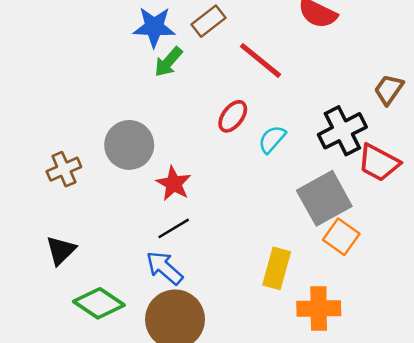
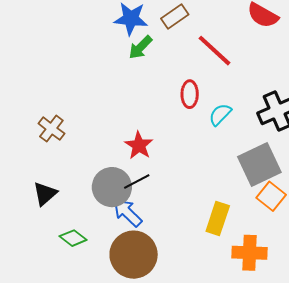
red ellipse: (233, 116) -> (190, 94), turned -40
gray circle: (129, 145) -> (112, 187), moved
brown cross: (64, 169) -> (51, 129), turned -32
green diamond: (99, 303) -> (73, 238), size x0.7

